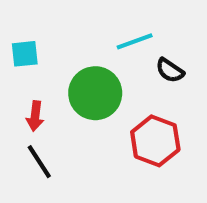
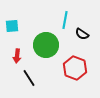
cyan line: (135, 41) -> (65, 20), turned -60
black line: (39, 162) -> (29, 78), moved

